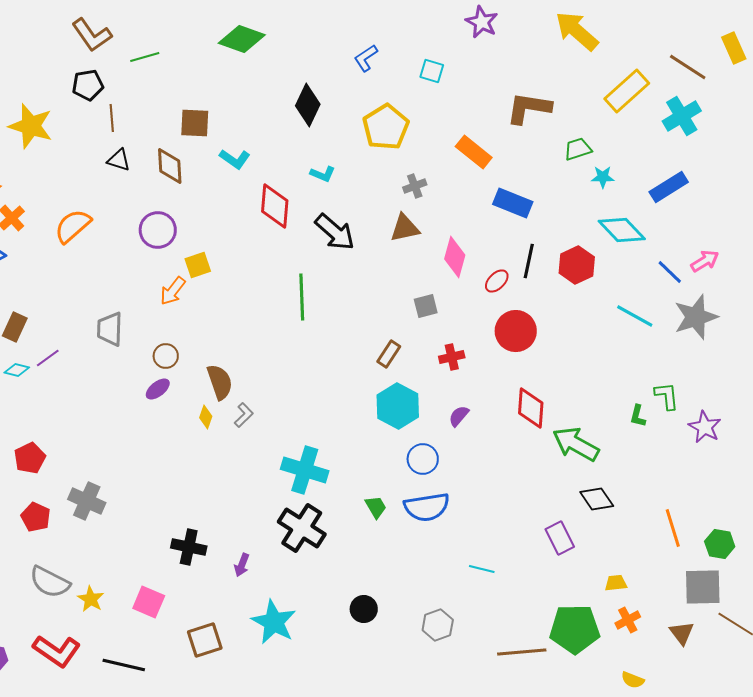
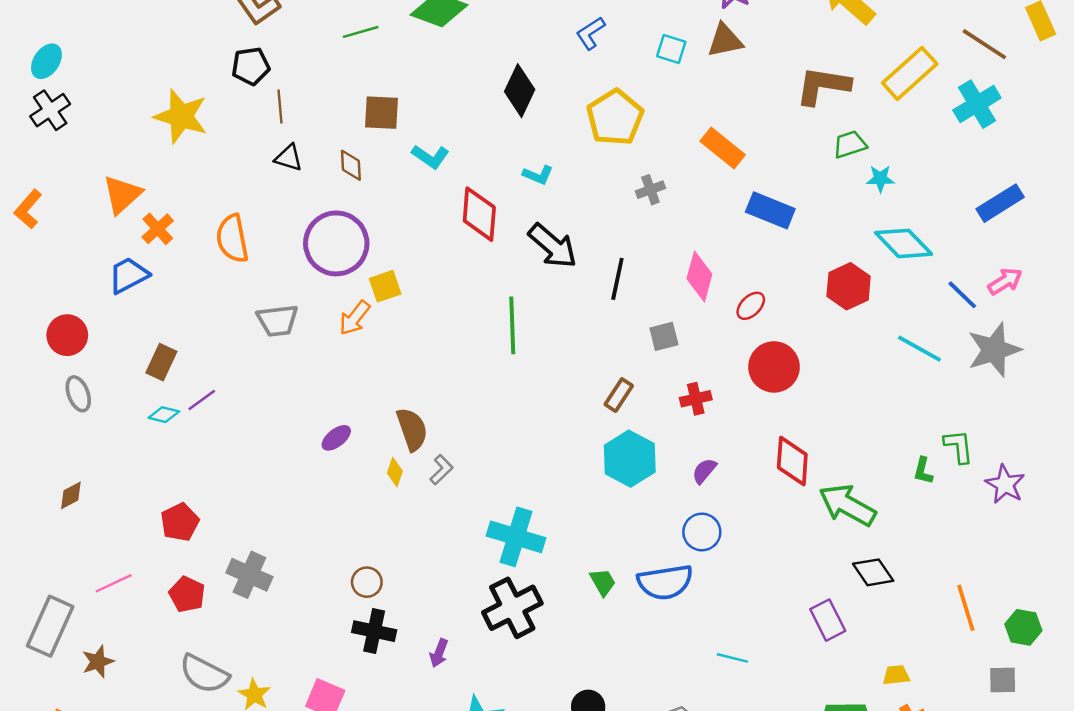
green line: (145, 57) -> (361, 32), moved
brown L-shape: (529, 108) -> (823, 86), moved
brown diamond: (170, 166) -> (351, 165), size x0.7
blue rectangle: (669, 187) -> (1000, 203), moved
orange semicircle: (73, 226) -> (232, 239), turned -60
brown triangle: (405, 228) -> (725, 40), moved
purple circle: (158, 230) -> (336, 243), size x1.4
black line: (529, 261) -> (617, 279), moved
gray trapezoid: (110, 329) -> (278, 320), moved, turned -99
brown circle: (166, 356) -> (367, 582), moved
blue circle: (423, 459) -> (702, 532), moved
black cross: (302, 528) -> (512, 608), turned 30
gray square: (703, 587) -> (1003, 680), size x0.6

